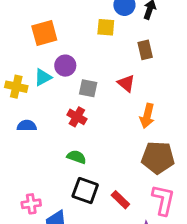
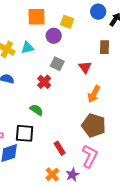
yellow square: (106, 27) -> (67, 22), moved
purple circle: (65, 66) -> (54, 36), moved
black square: (85, 191) -> (25, 133), moved, turned -30

